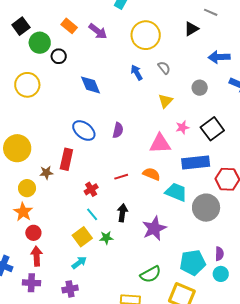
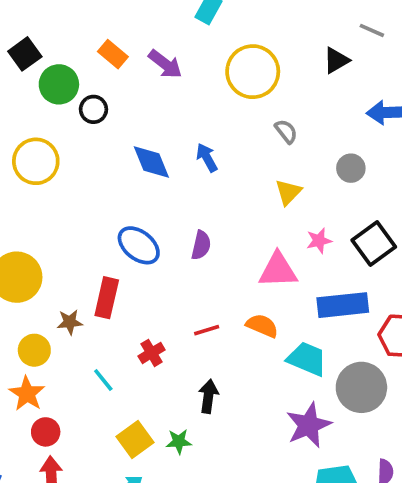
blue arrow: (137, 73) -> (207, 158), moved
cyan line: (92, 214) -> (103, 380), moved
purple star: (154, 228) -> (309, 425), moved

